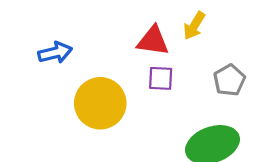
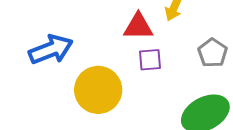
blue arrow: (55, 53) -> (51, 49), size x1.4

